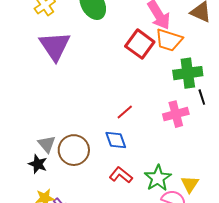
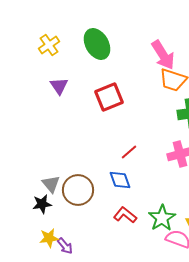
red square: (140, 44) -> (109, 97), moved, turned 32
purple triangle: (55, 46) -> (59, 86), size x0.6
black star: (38, 164) -> (42, 204), turned -30

